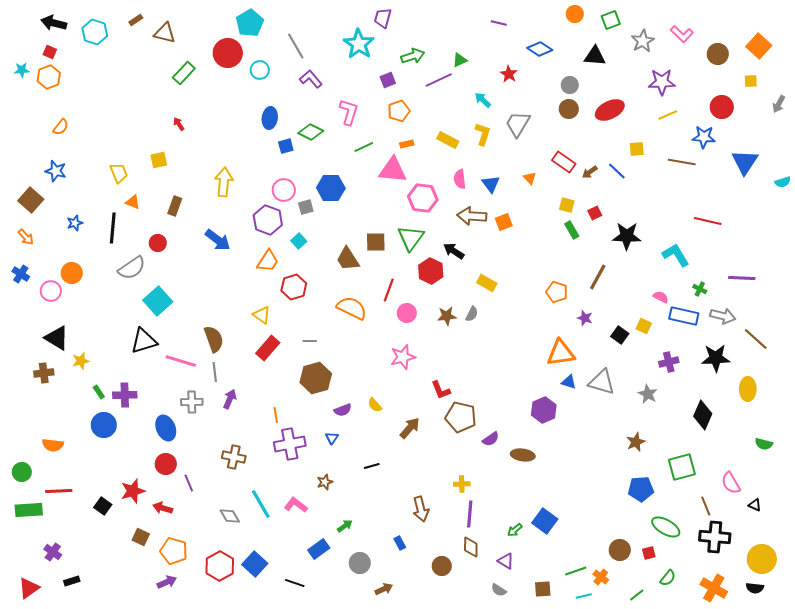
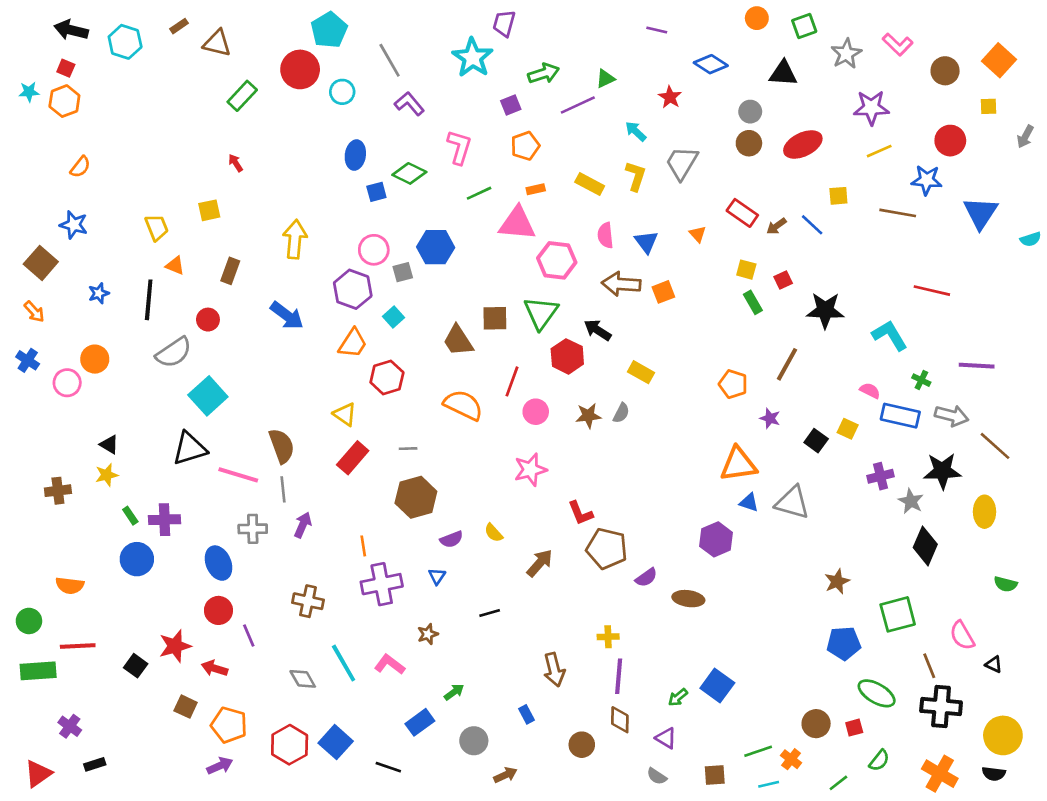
black triangle: (57, 338) -> (109, 445), moved, size x0.6
gray star: (648, 394) -> (911, 501), moved

